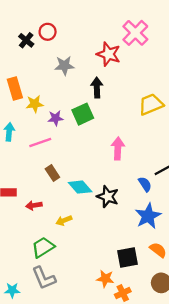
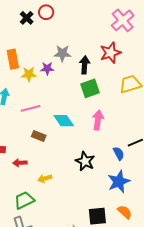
red star: (109, 54) -> (110, 53), moved, turned 30
gray star: (64, 66) -> (62, 53), moved
green square: (83, 114) -> (90, 88), moved
purple star: (56, 118) -> (47, 68), moved
brown rectangle: (52, 173) -> (39, 136), turned -40
cyan diamond: (80, 187) -> (64, 121), moved

